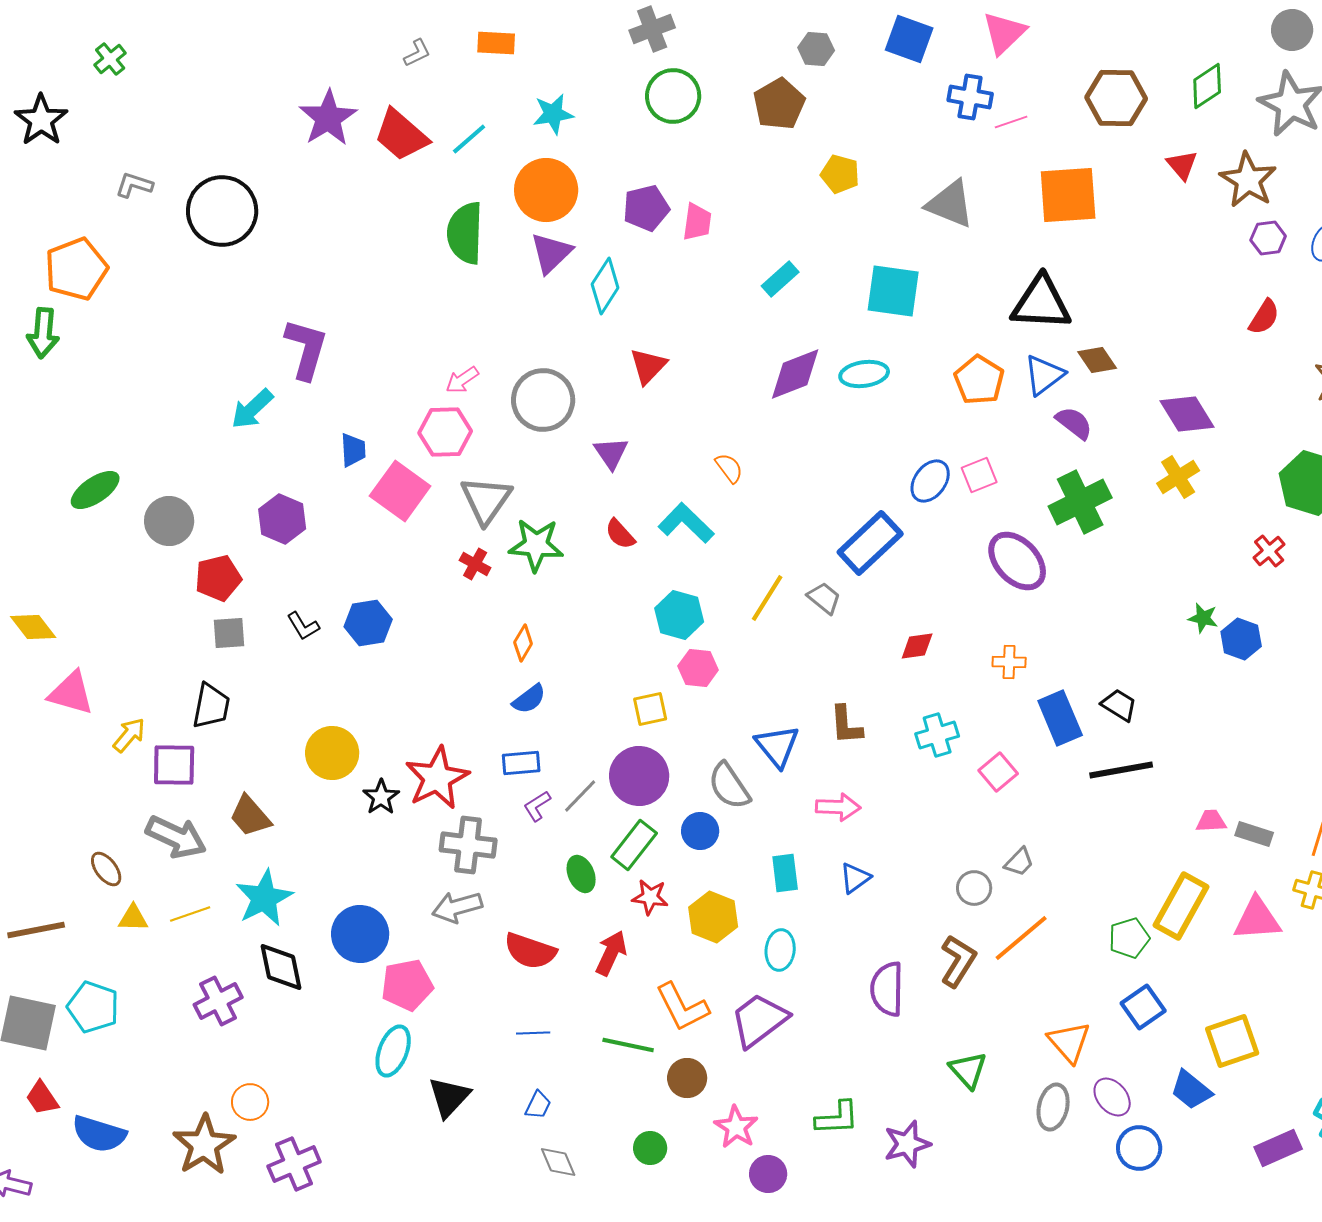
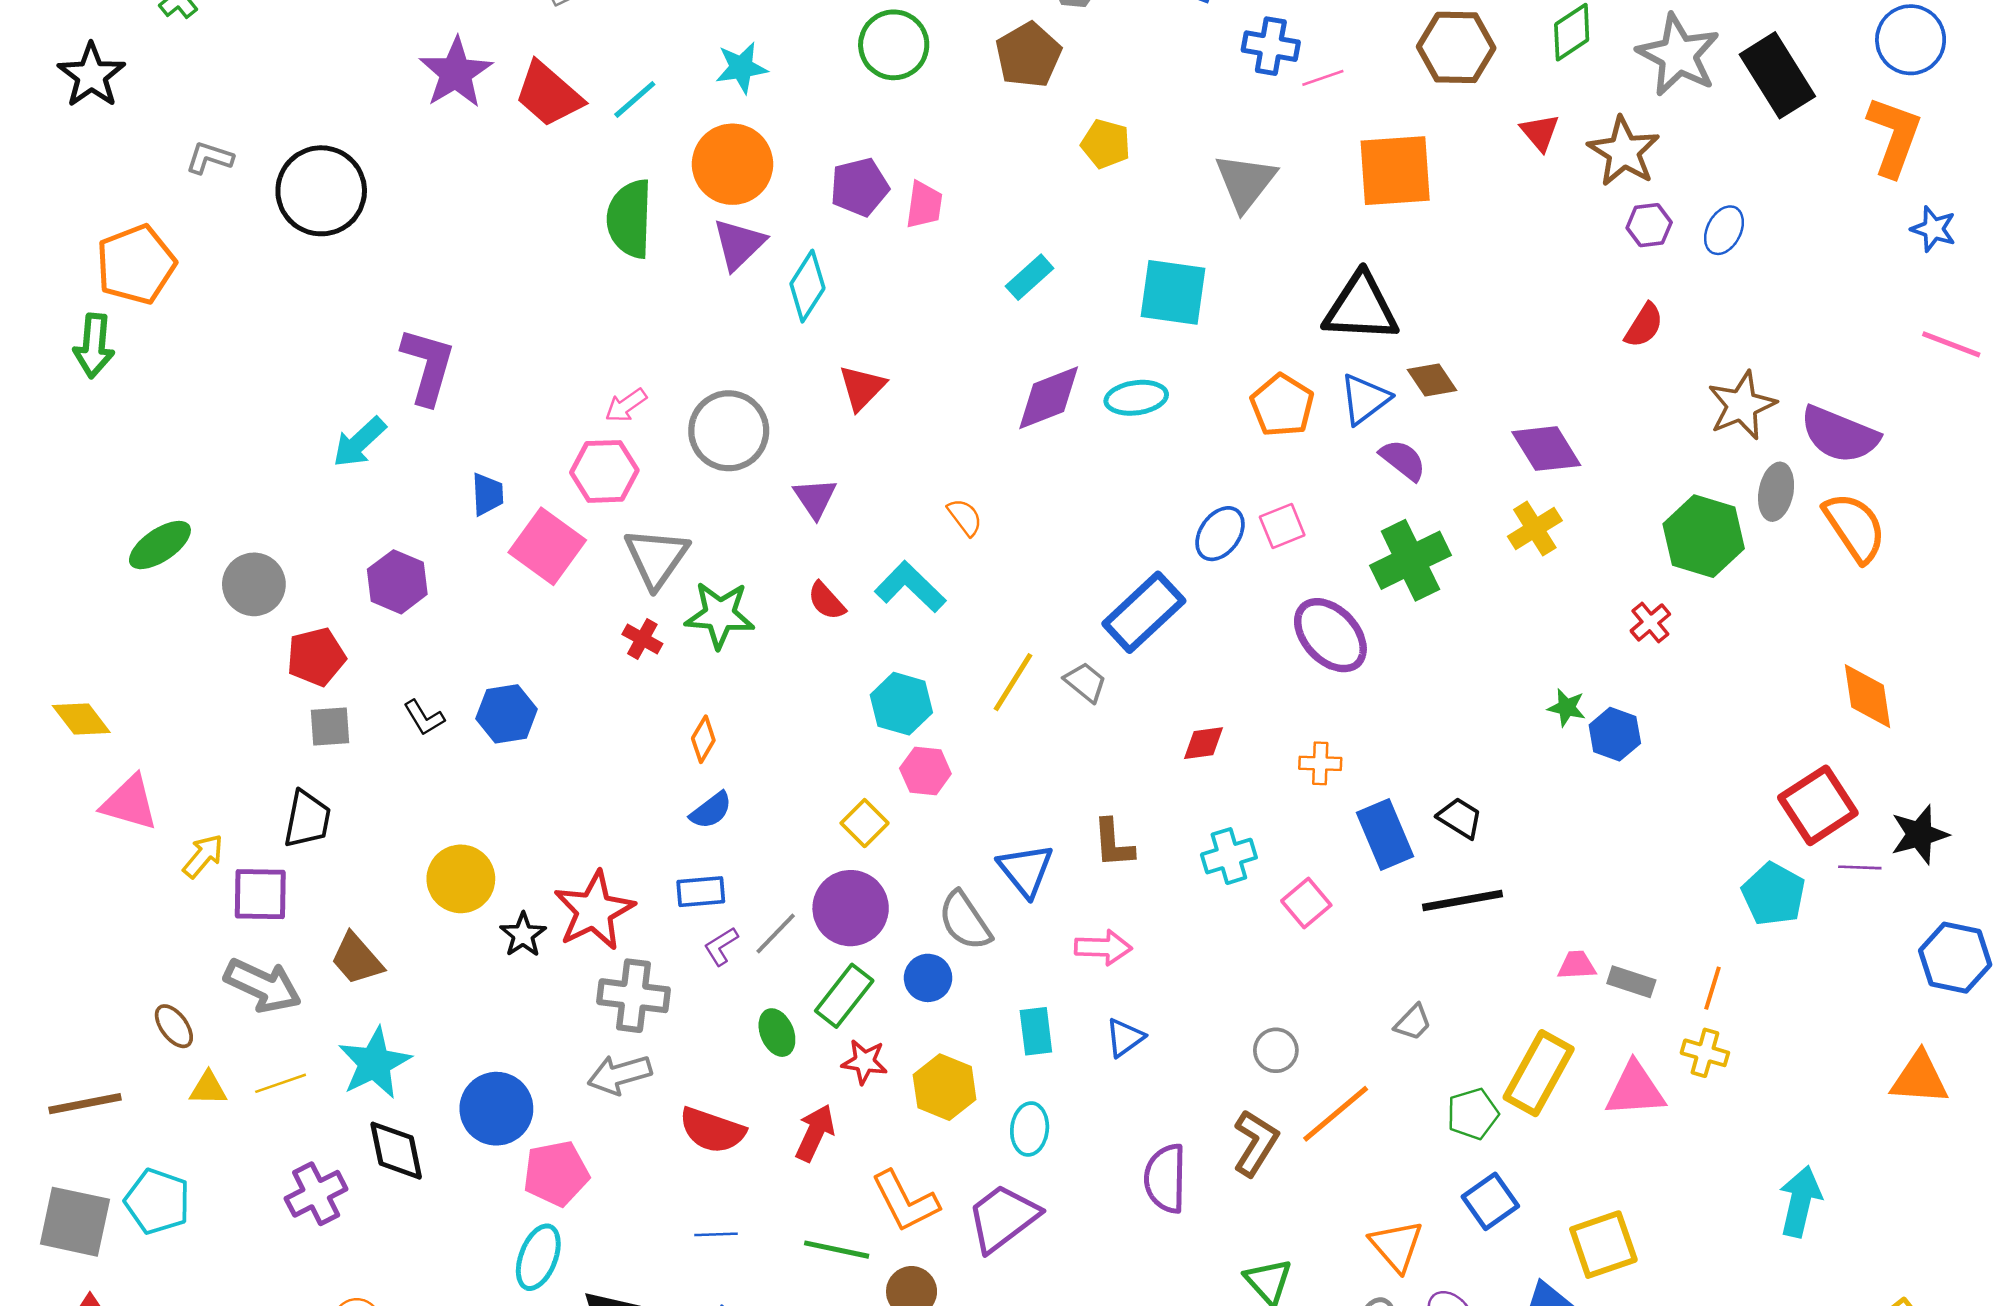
gray triangle: (950, 204) -> (1245, 182), turned 46
yellow square: (650, 709) -> (865, 823), turned -33
gray trapezoid: (1019, 862) -> (1413, 1022), moved

